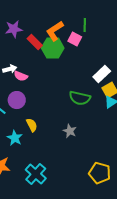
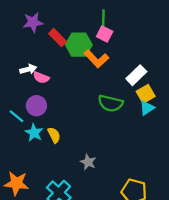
green line: (85, 25) -> (103, 18), moved
orange L-shape: (55, 31) -> (96, 59), moved, turned -100
gray star: (70, 131) -> (88, 162), moved
cyan star: (15, 138) -> (34, 133), moved

